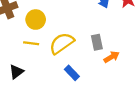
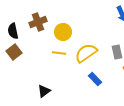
black triangle: (16, 72) -> (44, 91), moved

